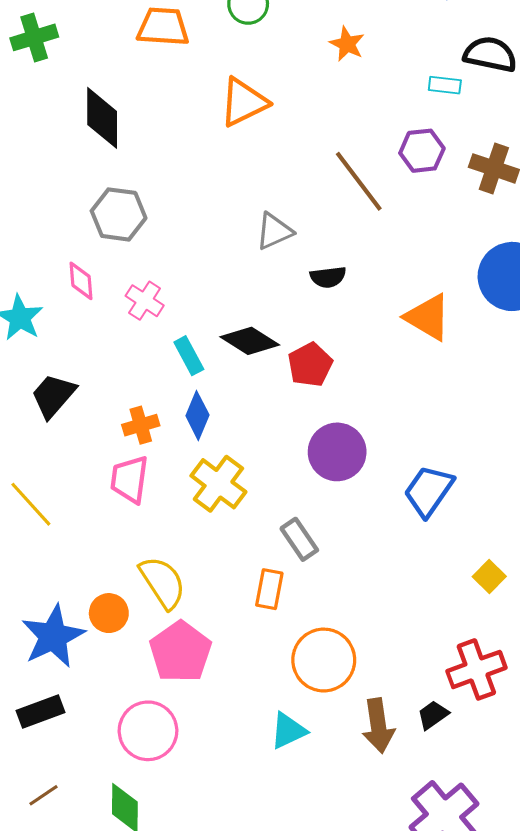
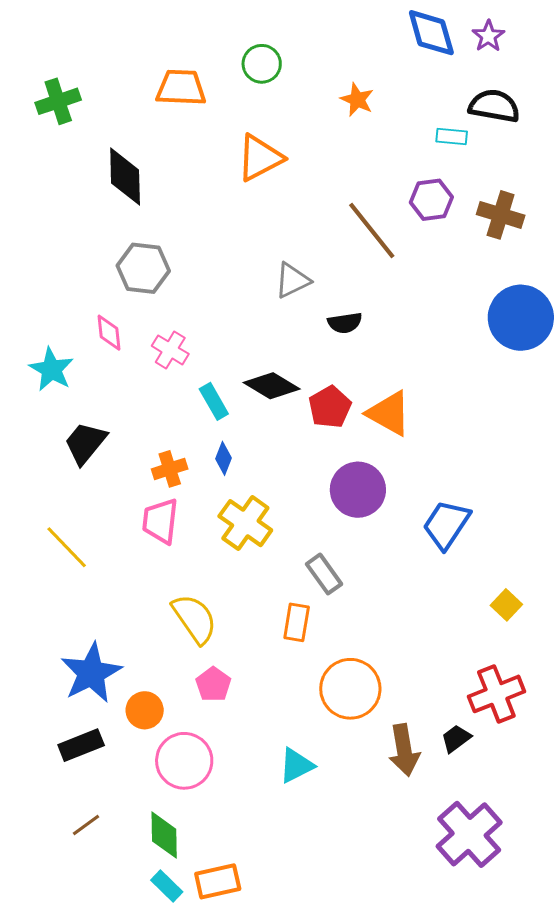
orange triangle: (428, 317) -> (389, 413), moved
blue diamond: (197, 415) -> (224, 458), size x0.7
orange circle: (109, 613) -> (145, 710), moved
pink pentagon: (180, 652) -> (213, 684), size x0.6
cyan triangle: (288, 731) -> (296, 765), moved

